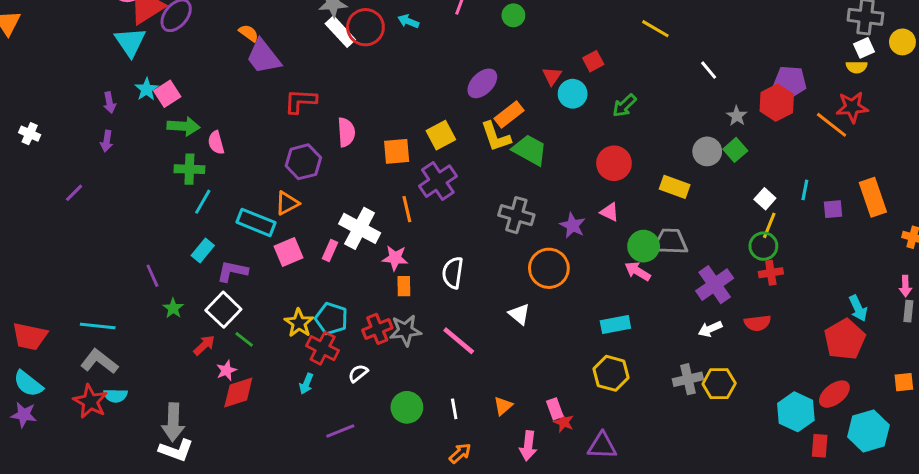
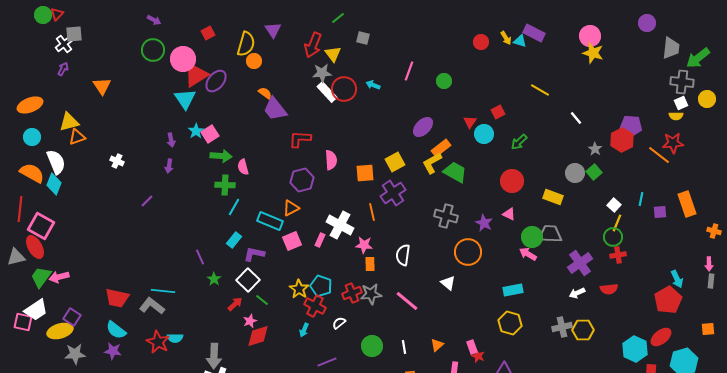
yellow L-shape: (496, 137) -> (432, 163), turned 80
gray L-shape: (99, 361) -> (152, 306), moved

